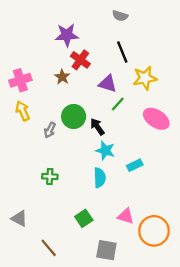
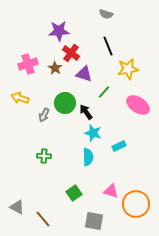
pink cross: (20, 80) -> (28, 64), moved
purple triangle: (108, 84) -> (84, 74), moved
yellow arrow: (23, 111) -> (20, 98), turned -48
gray triangle: (19, 218) -> (17, 207), moved

